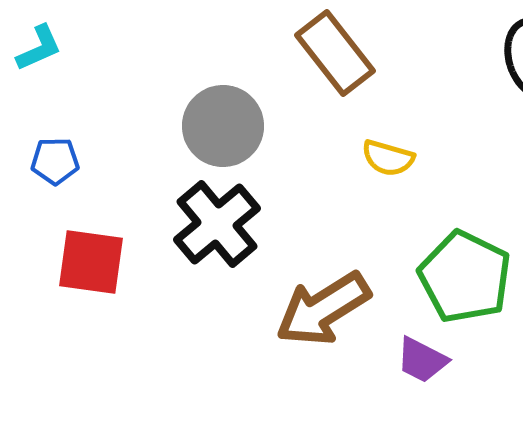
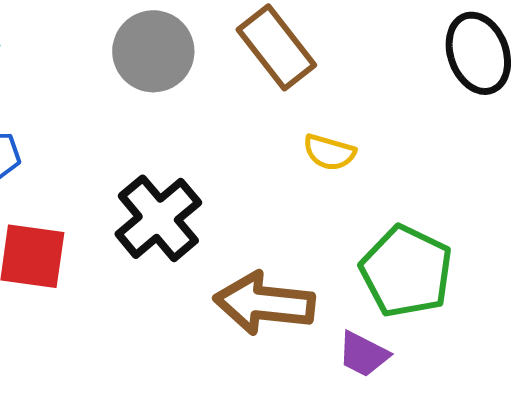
gray circle: (223, 126) -> (153, 51), moved
brown arrow: (323, 309) -> (264, 303), turned 38

